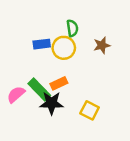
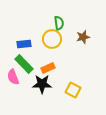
blue rectangle: (42, 44) -> (24, 44), moved
green rectangle: (39, 90) -> (24, 64), moved
pink semicircle: (16, 94) -> (13, 77), turned -70

